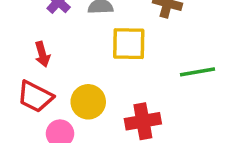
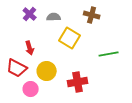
yellow square: (129, 44) -> (70, 38), turned 30
red arrow: (42, 54) -> (30, 48), moved

